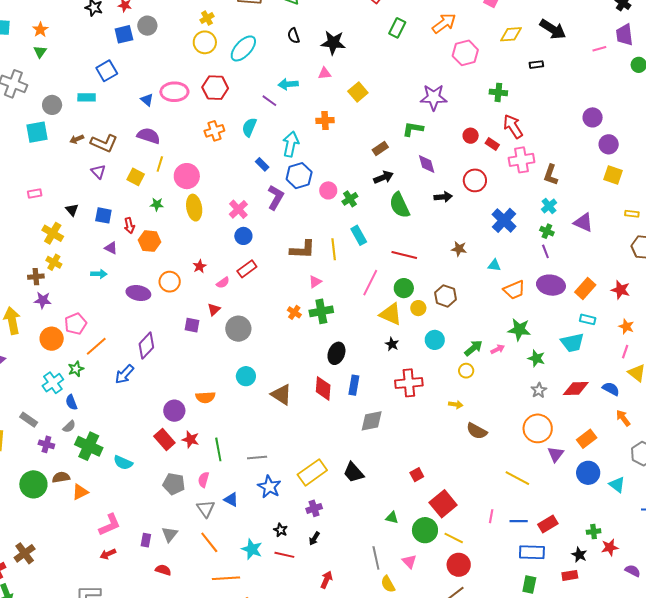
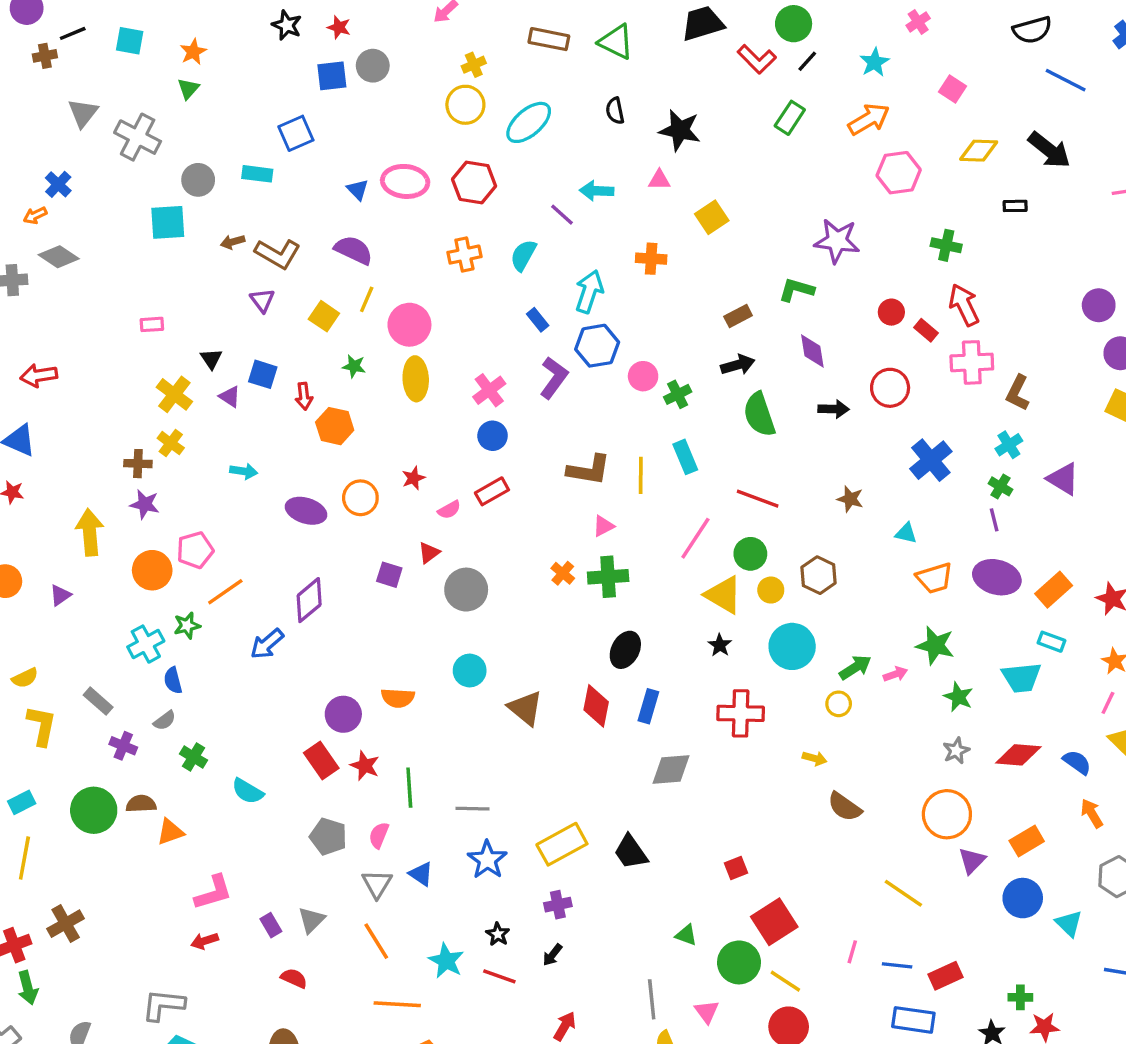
purple triangle: (111, 248) -> (230, 397), moved
cyan circle: (435, 340) -> (792, 646), size x1.4
green cross: (89, 446) -> (193, 757), size x0.6
purple rectangle: (146, 540) -> (271, 925), turned -48

